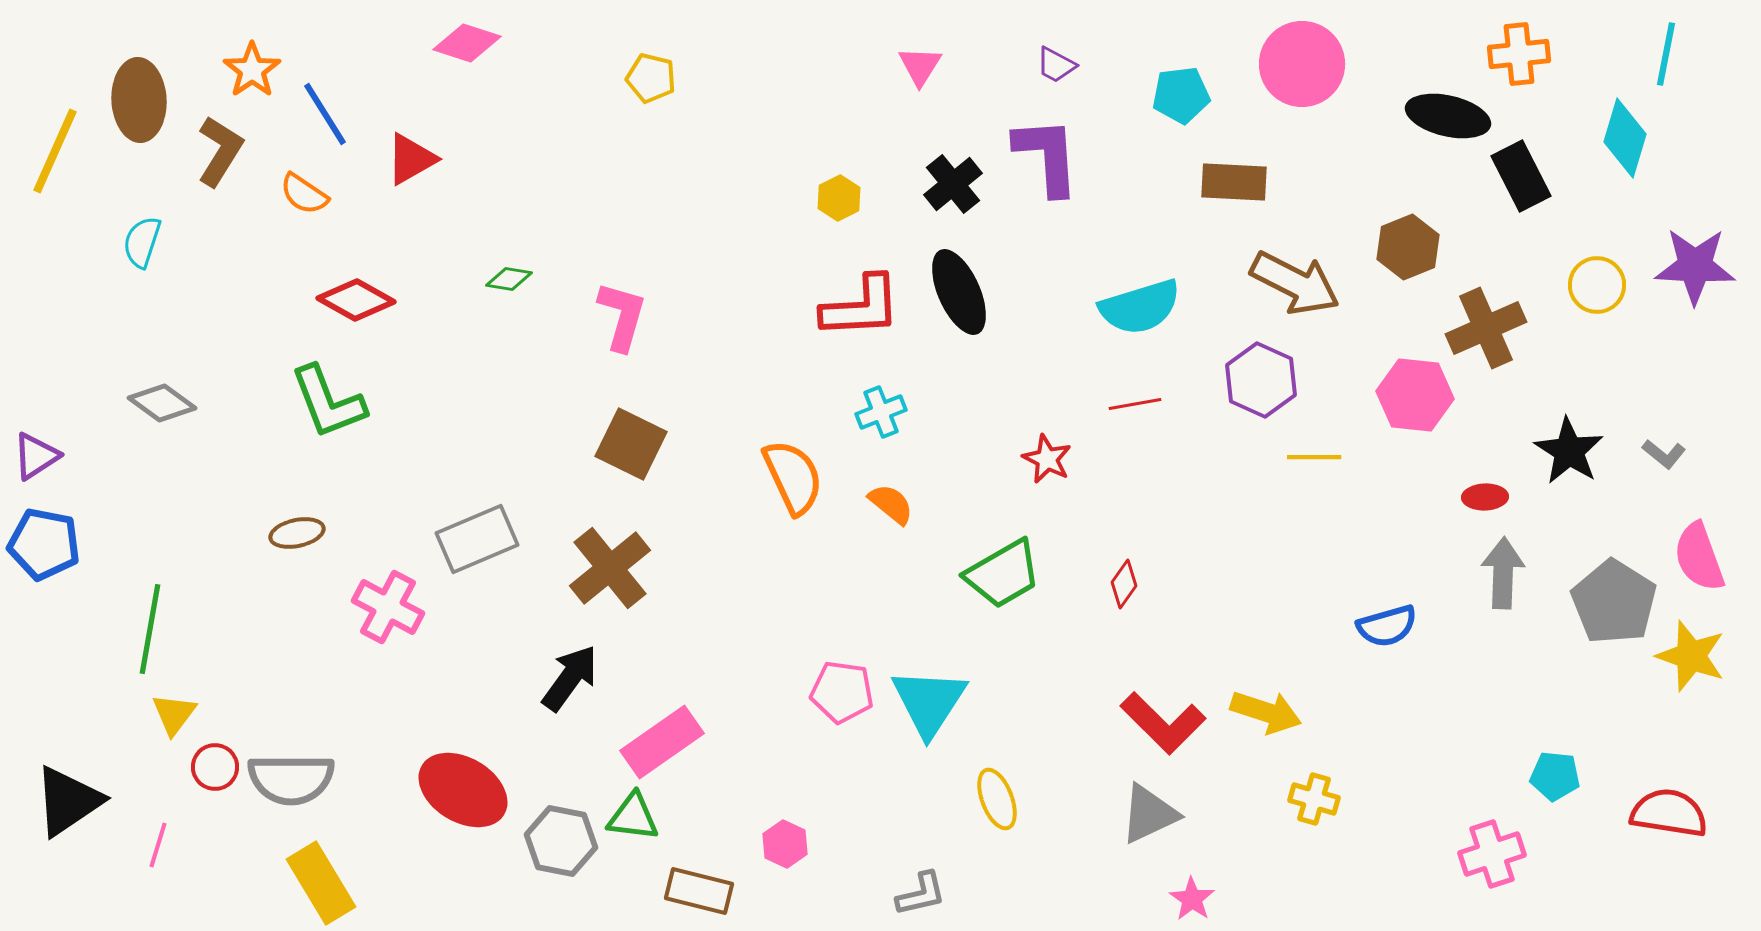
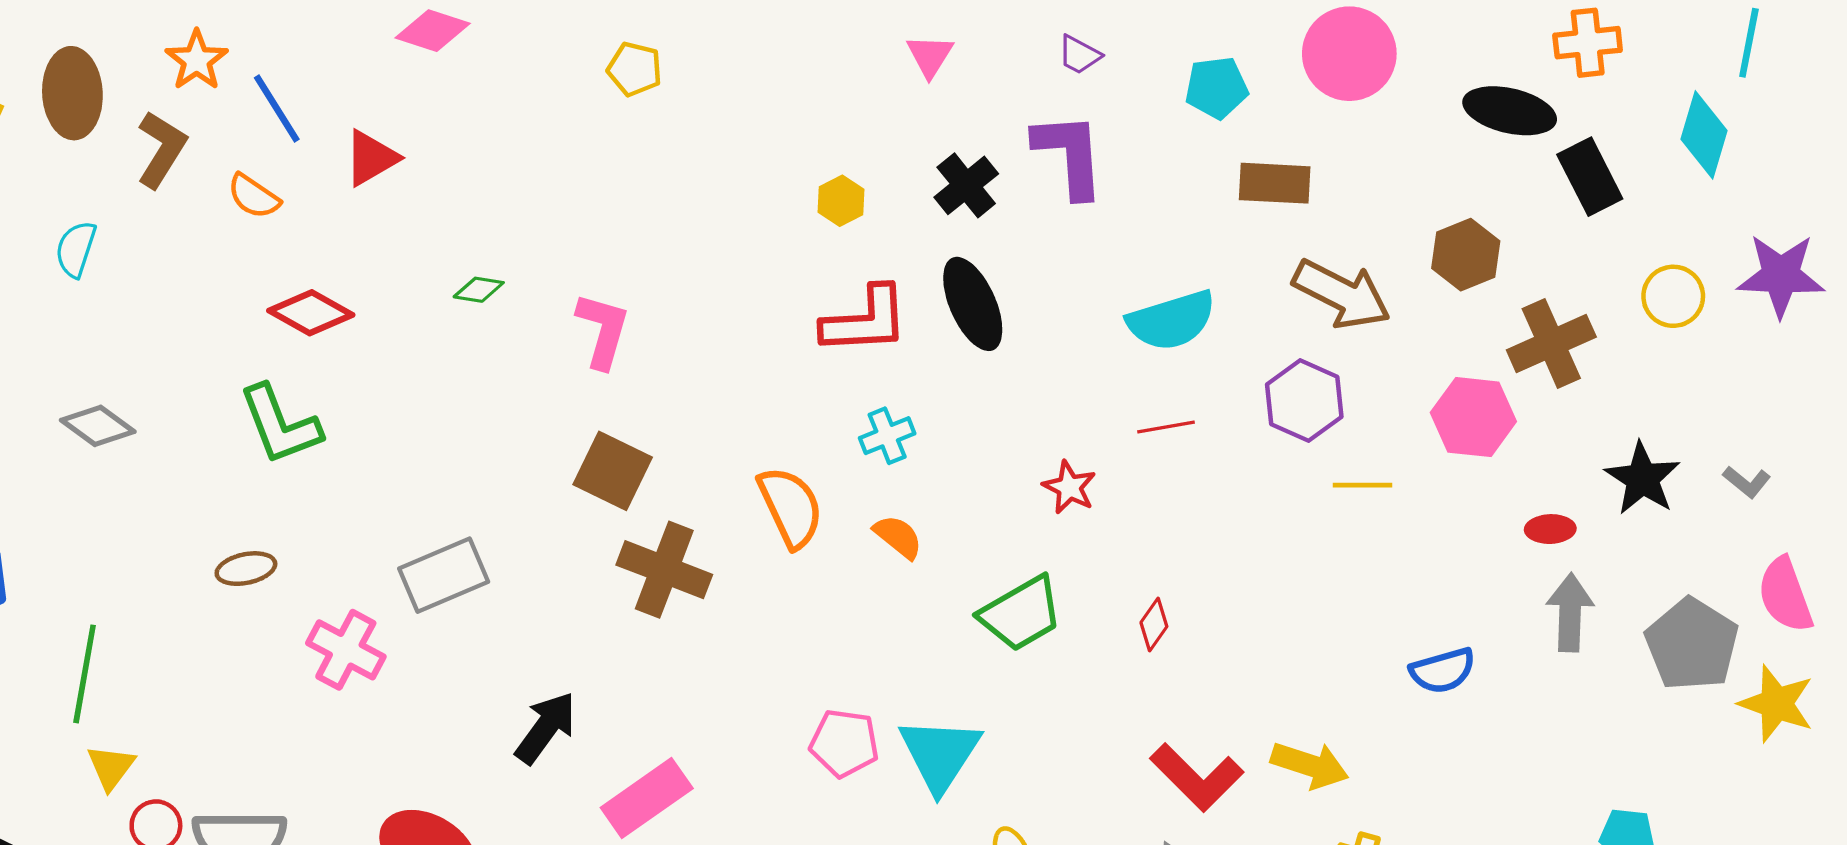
brown cross: (610, 568) -> (664, 570), moved, turned -30

